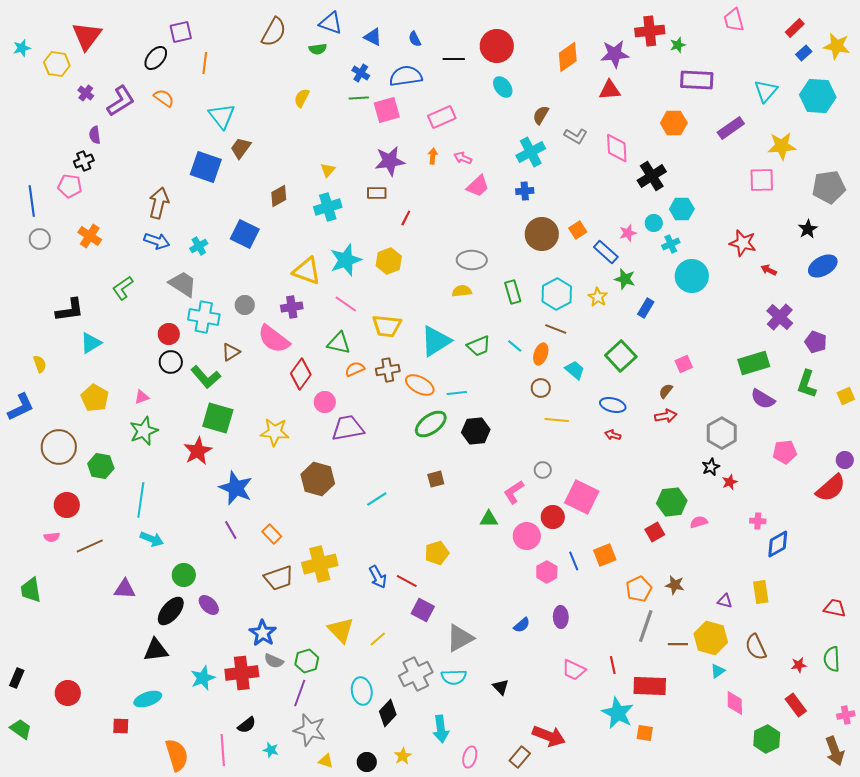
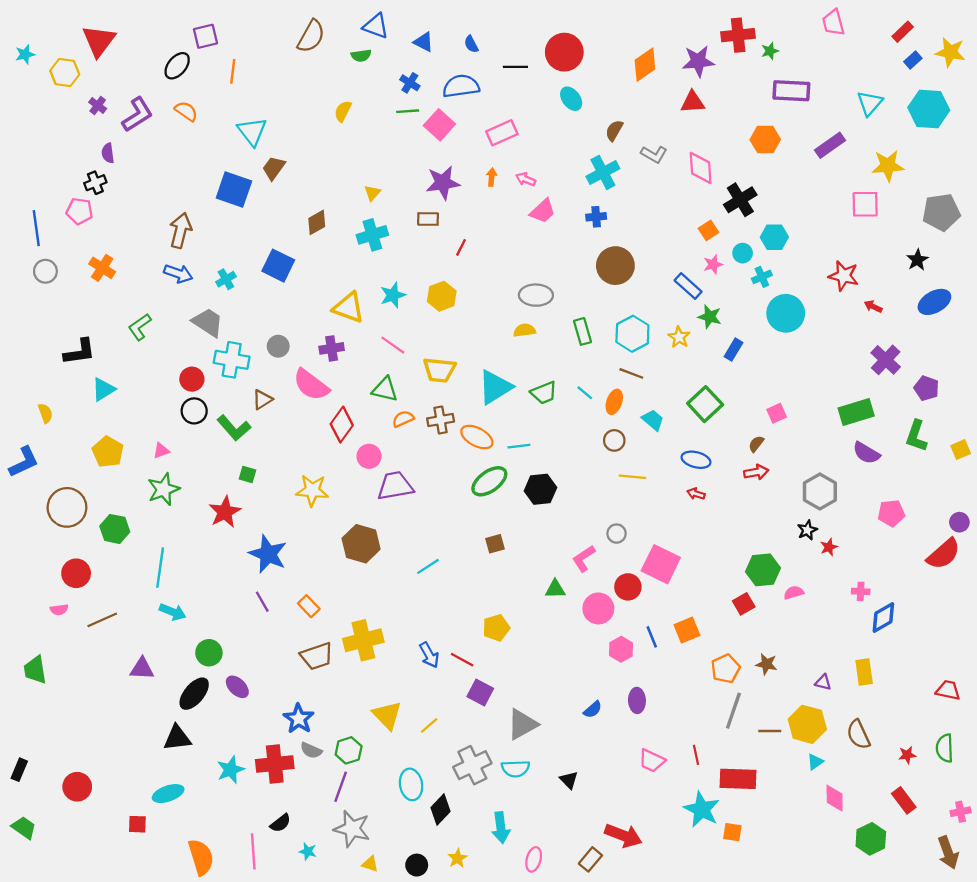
pink square: (387, 110) -> (439, 125), turned -32
orange square: (578, 230) -> (708, 230), moved
cyan star: (346, 260) -> (393, 295), size x0.7
green square: (218, 418) -> (248, 474), size x0.5

